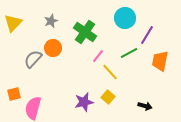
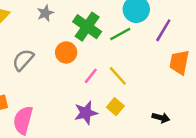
orange circle: (53, 48) -> (66, 52), moved
green line: (129, 53) -> (120, 34), moved
pink line: (98, 56) -> (91, 76), moved

